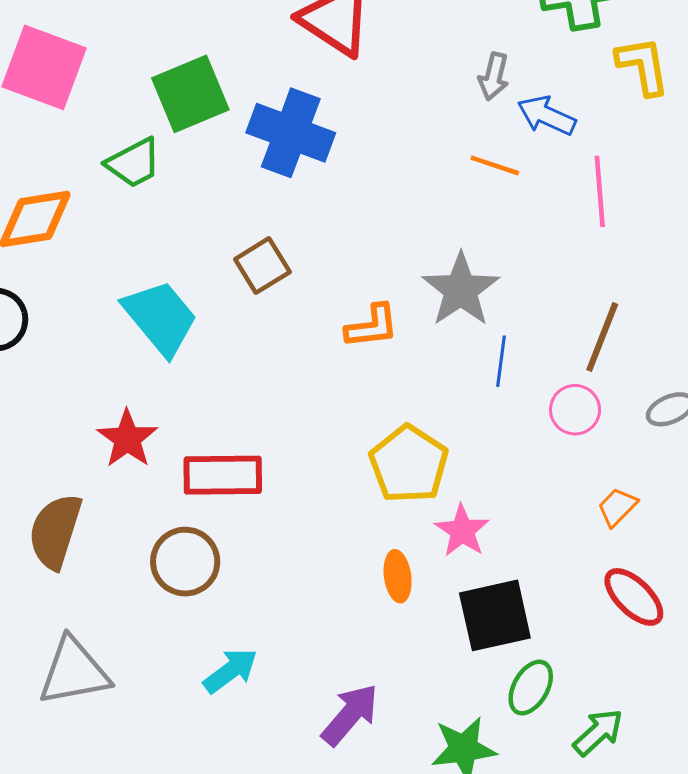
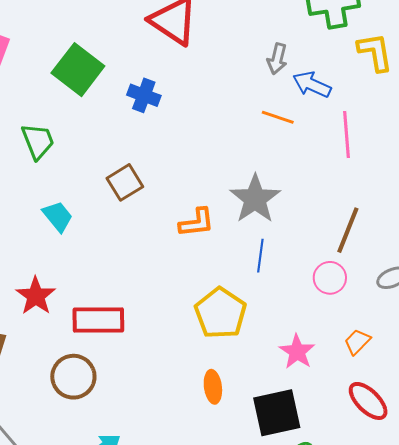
green square: (190, 94) -> (78, 70), turned -30
blue cross: (291, 133) -> (144, 95), size x0.6
green trapezoid: (134, 163) -> (38, 141), moved, turned -84
cyan trapezoid: (160, 318) -> (58, 216), size x0.6
blue line: (501, 361) -> (260, 256), moved
pink star: (462, 531) -> (297, 352), moved

